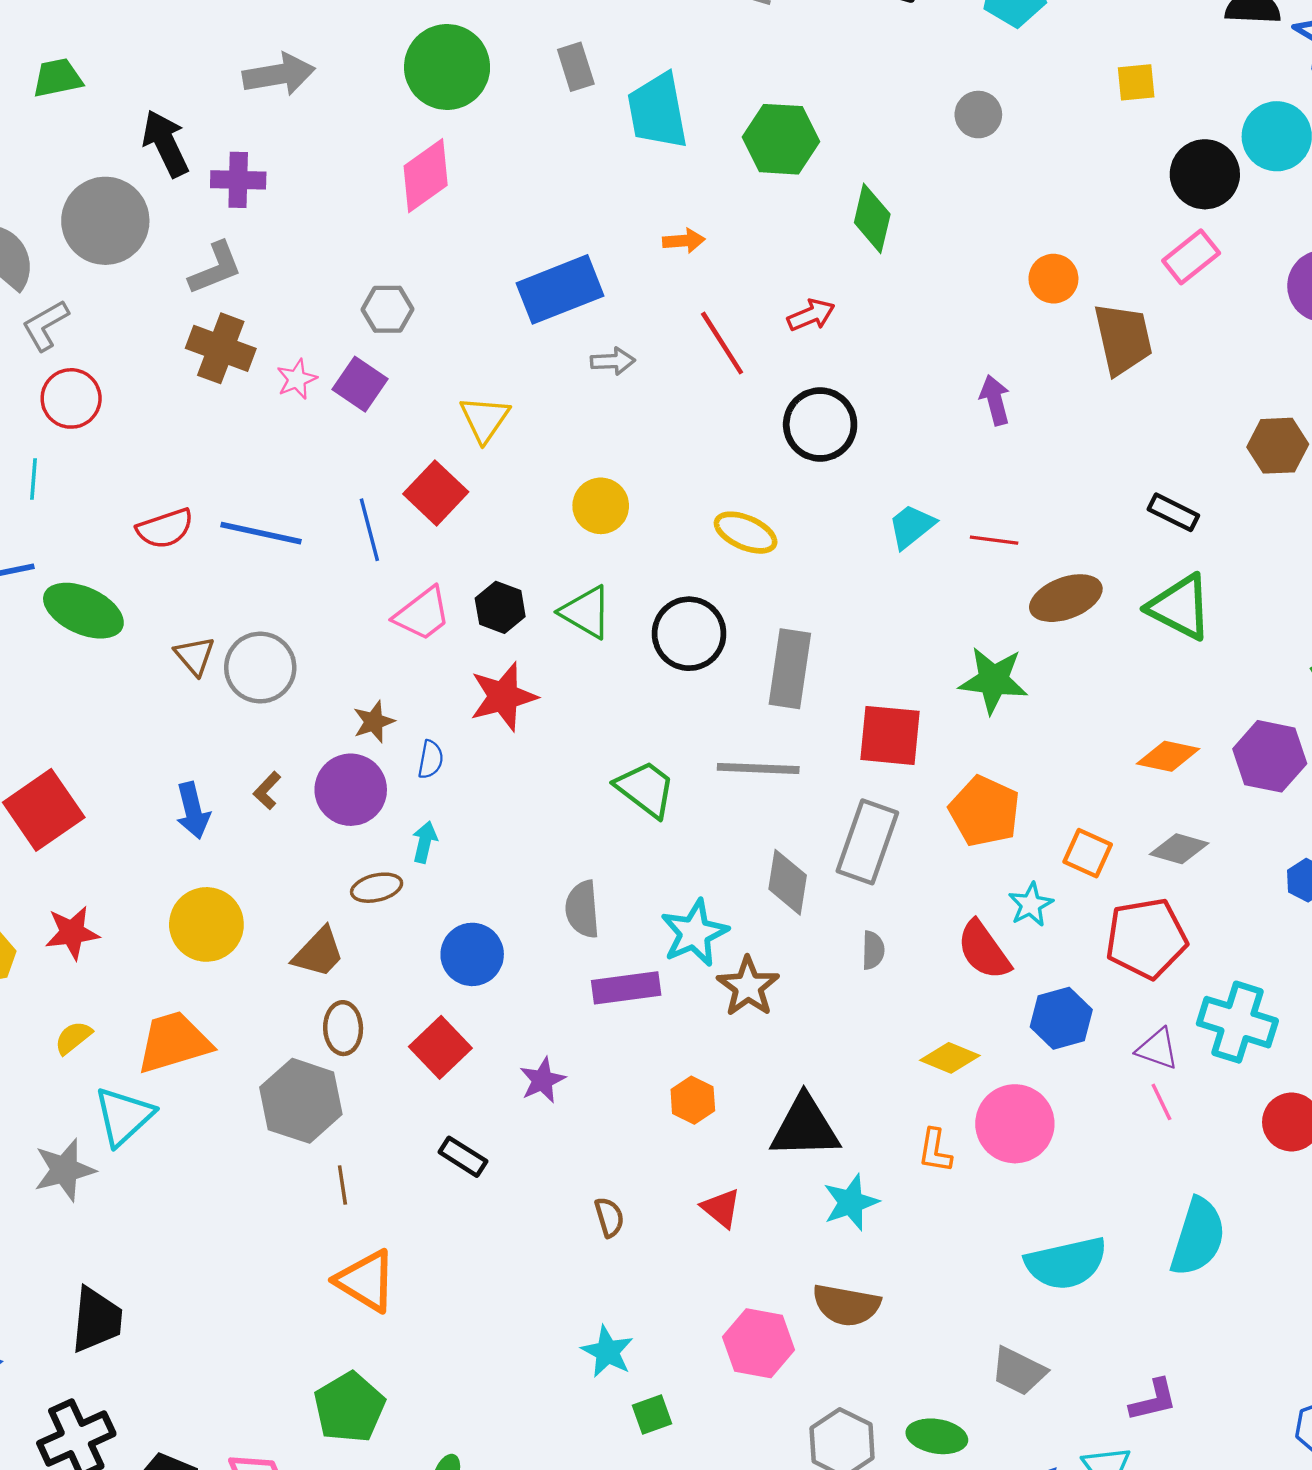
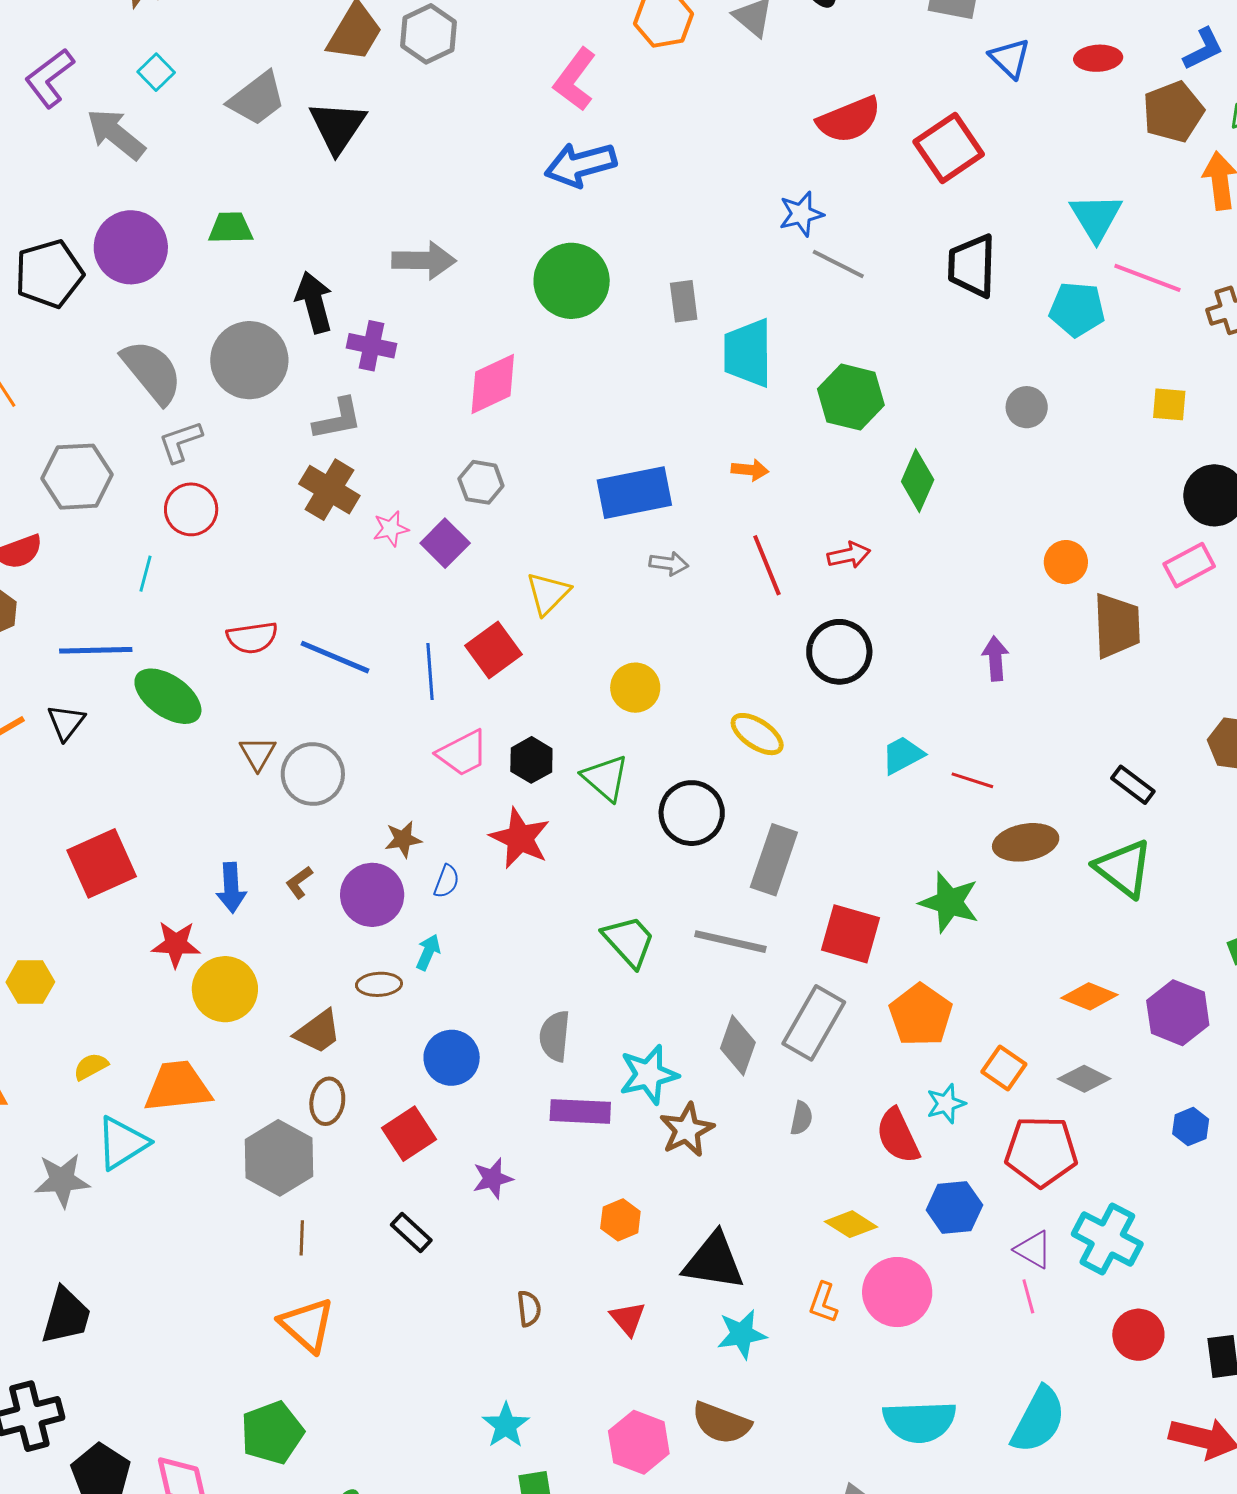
pink diamond: (426, 176) -> (493, 384), moved
red star: (503, 697) -> (520, 838), turned 30
red star: (72, 933) -> (176, 944), moved

